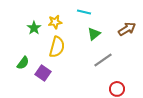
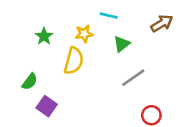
yellow star: (55, 22) -> (84, 34), moved
brown arrow: (127, 29) -> (162, 23), moved
purple square: (43, 73) -> (47, 106), moved

